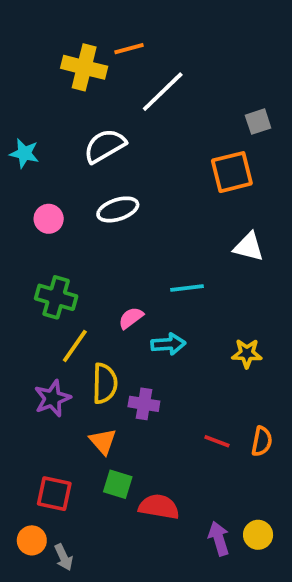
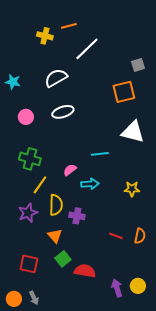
yellow cross: (84, 67) -> (45, 36), size x0.7
white triangle: (249, 247) -> (133, 132), size x1.4
green square: (118, 484) -> (63, 259), turned 35
orange circle: (32, 540) -> (14, 299), moved

